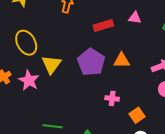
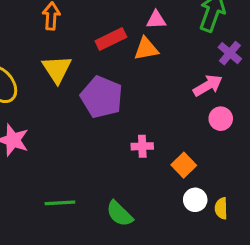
orange triangle: (122, 60) -> (146, 49), moved
yellow triangle: (51, 64) -> (57, 69), moved

